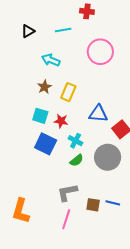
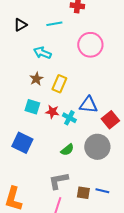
cyan cross: (76, 141) -> (69, 118), moved
blue square: (46, 144) -> (22, 143), moved

